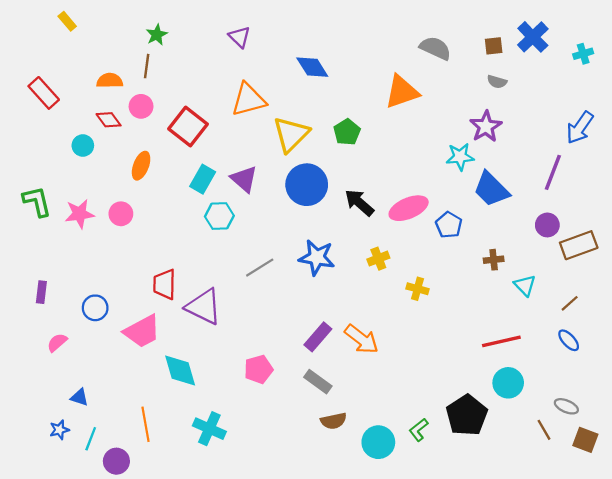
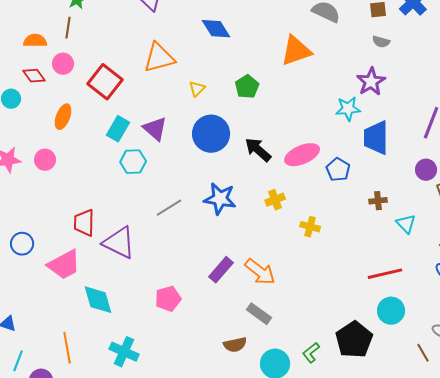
yellow triangle: (291, 134) -> (197, 89), size x0.5
blue trapezoid: (491, 189) -> (376, 138), turned 45
gray rectangle: (318, 382) -> (259, 314), moved

